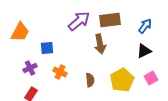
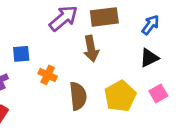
orange cross: (60, 72) -> (48, 75), moved
brown semicircle: (90, 80) -> (78, 96), size x1.5

